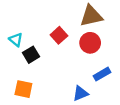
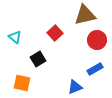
red circle: (90, 43) -> (97, 40), moved
black square: (31, 55) -> (38, 59), moved

